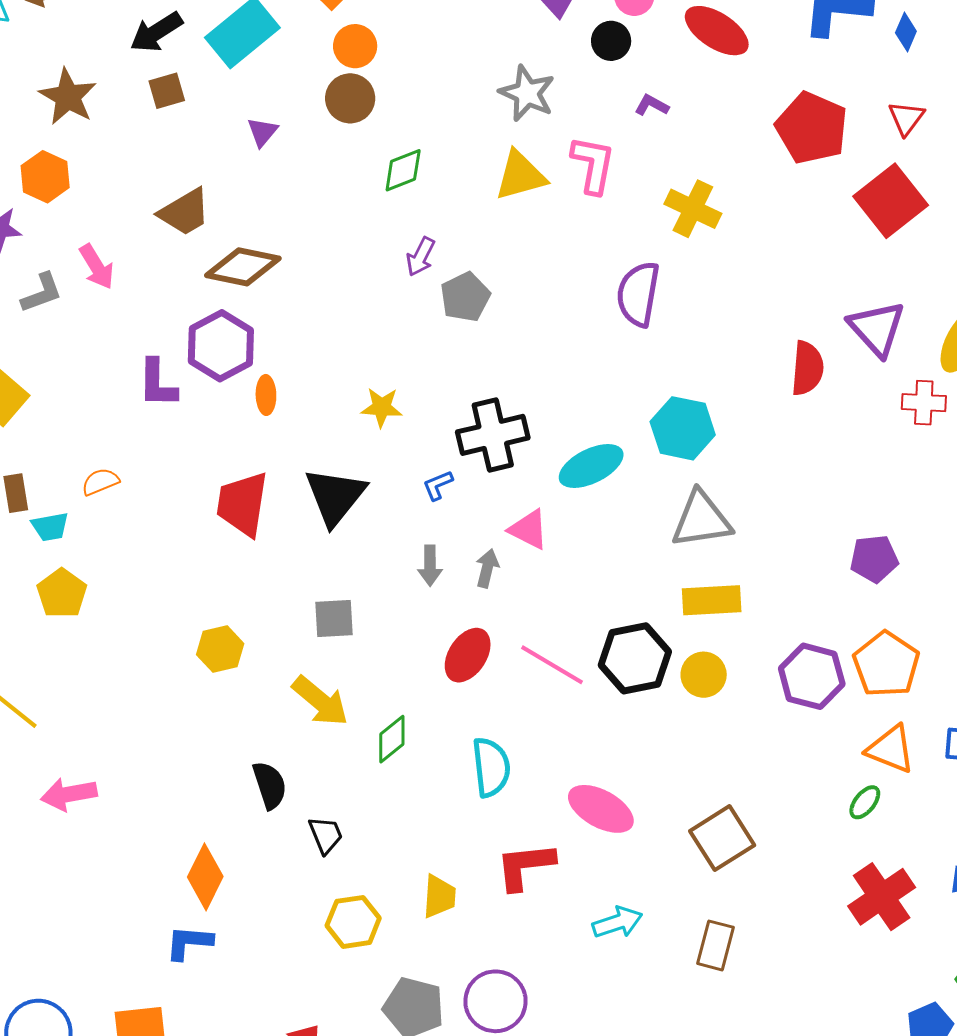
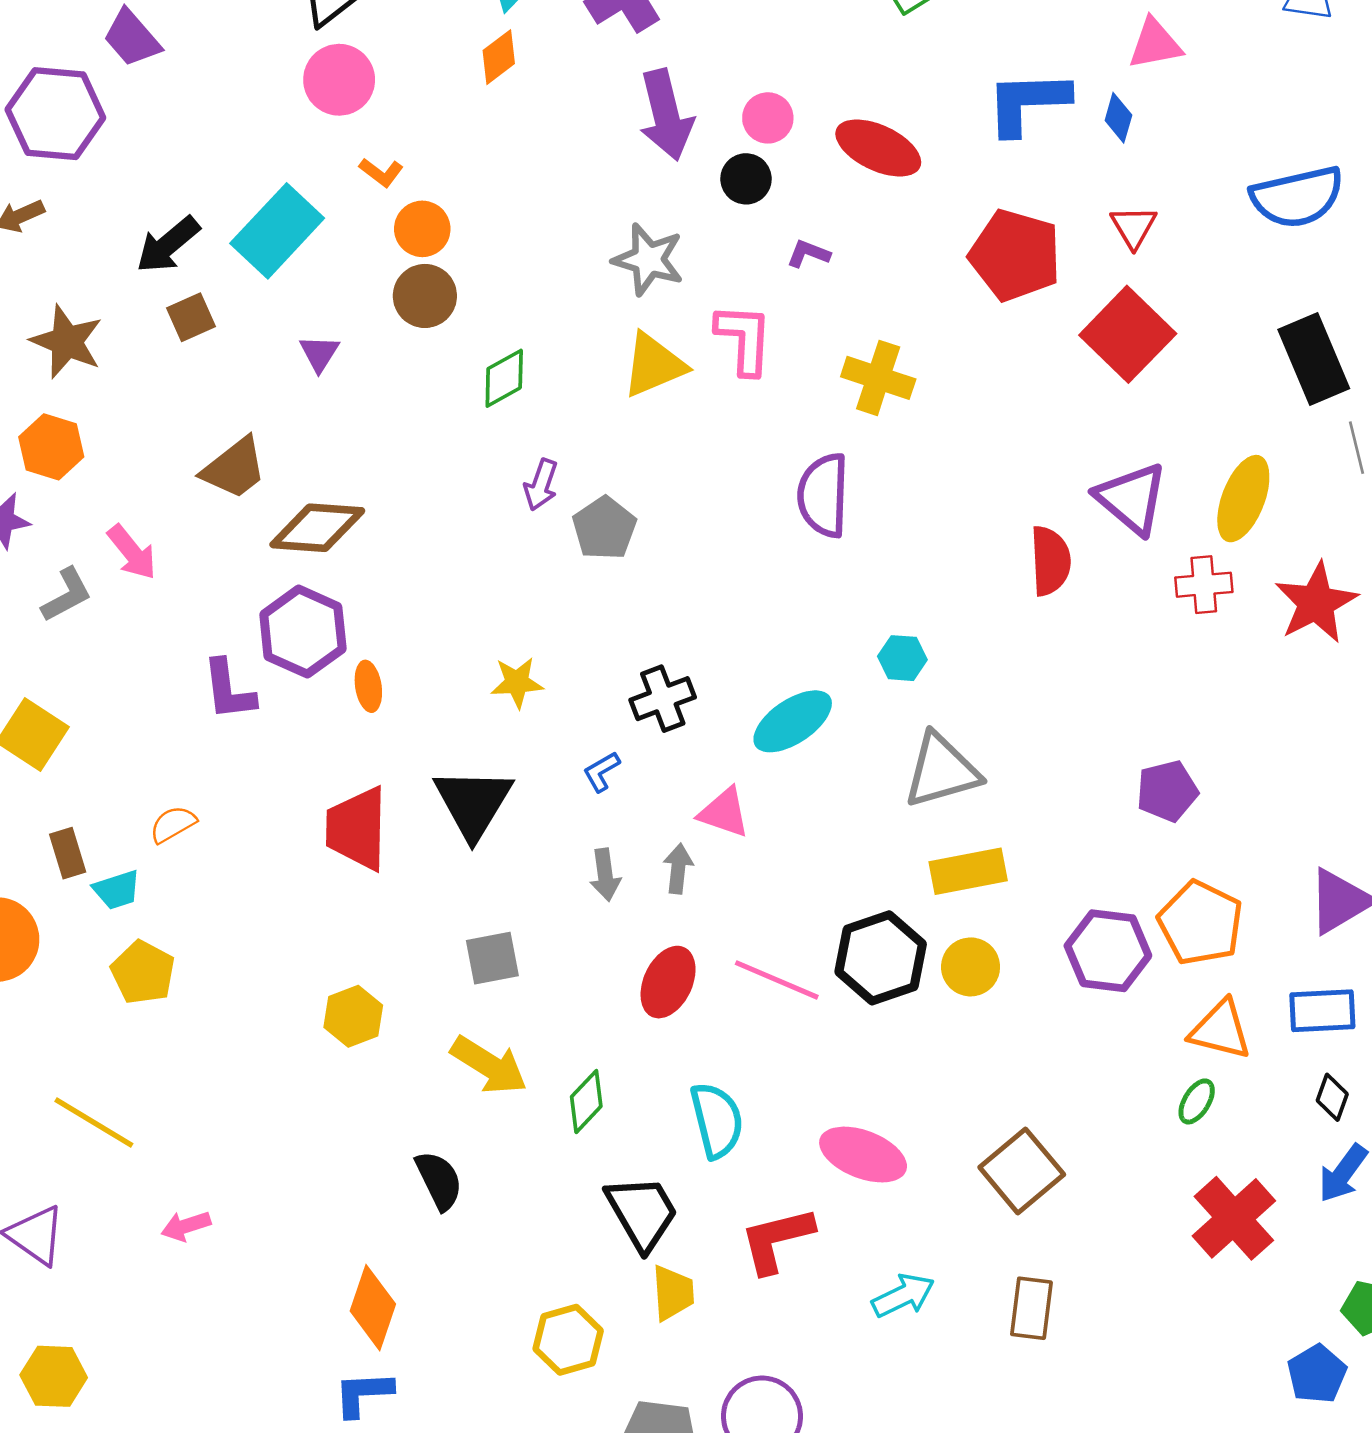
cyan hexagon: (683, 428) -> (902, 658), size x0.6
black cross: (493, 435) -> (663, 699), size x0.7
pink arrow: (69, 794) -> (186, 1226), size x0.7
black trapezoid: (326, 835) -> (642, 1213), moved, size x1.6

